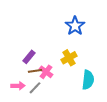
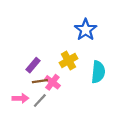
yellow cross: (69, 58) -> (68, 61), moved
cyan semicircle: (88, 80) -> (98, 72), moved

